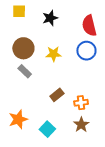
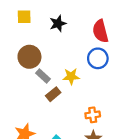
yellow star: (54, 54) -> (71, 76), moved
gray rectangle: (25, 71) -> (43, 76), moved
brown rectangle: (57, 95) -> (53, 94), moved

